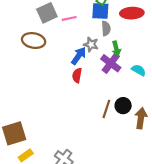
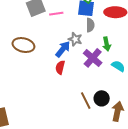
brown ellipse: (34, 41) -> (23, 45), moved
green arrow: (116, 49) -> (107, 44), moved
brown line: (106, 109) -> (86, 101), turned -48

